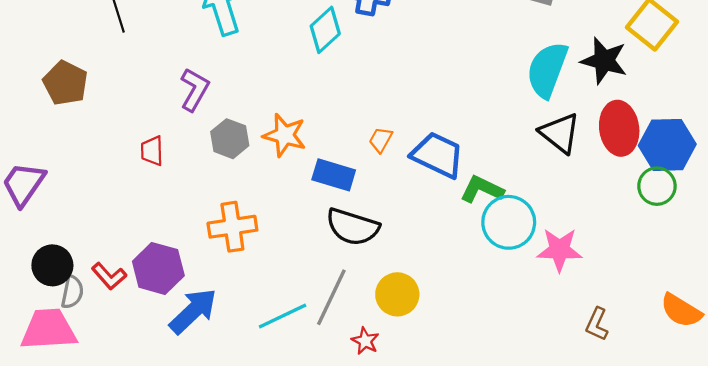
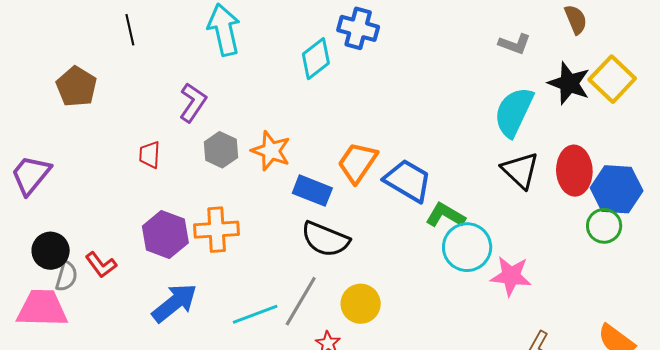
black star: (604, 61) -> (569, 83), moved
orange trapezoid: (381, 140) -> (358, 162), size x1.8
purple hexagon: (158, 268) -> (165, 234), moved

